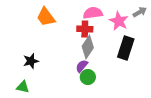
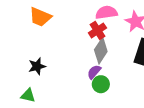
orange trapezoid: (46, 17) -> (40, 17), moved, turned -30
red cross: (85, 29) -> (97, 30), turned -35

